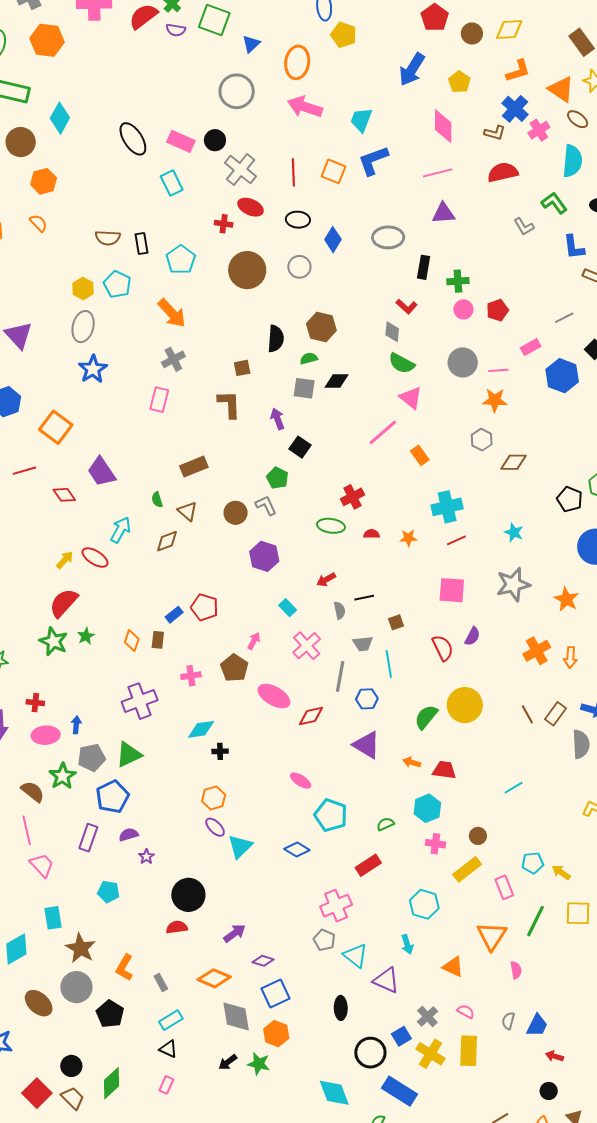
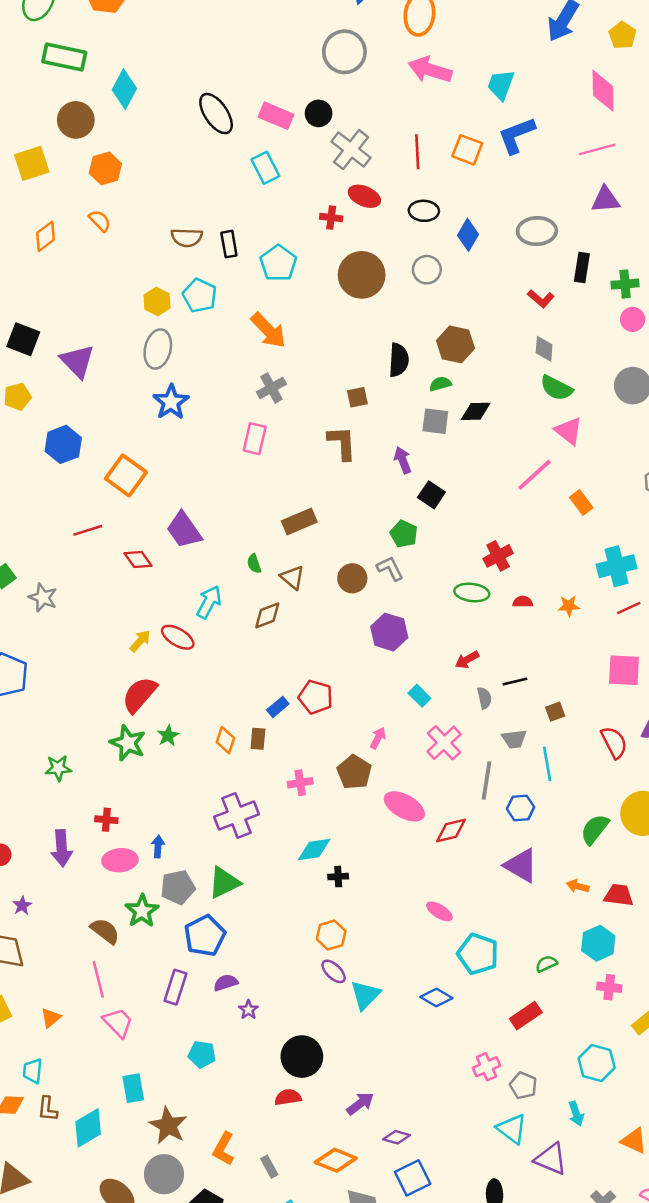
red L-shape: (407, 306) -> (541, 299), moved
pink cross: (336, 906) -> (486, 1067), size x0.7
gray pentagon: (324, 940) -> (523, 1086), moved

